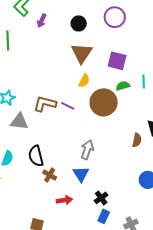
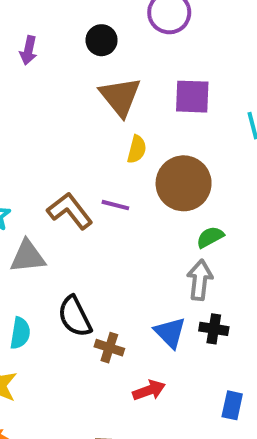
green semicircle: (123, 86) -> (210, 237), moved
brown L-shape: (45, 104) -> (70, 211), turned 50
gray arrow: (87, 150) -> (200, 280), moved
black cross: (101, 198) -> (214, 329), moved, turned -32

